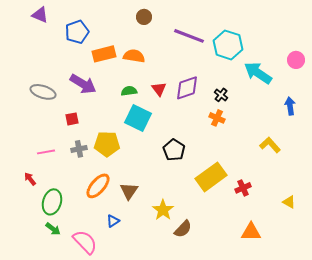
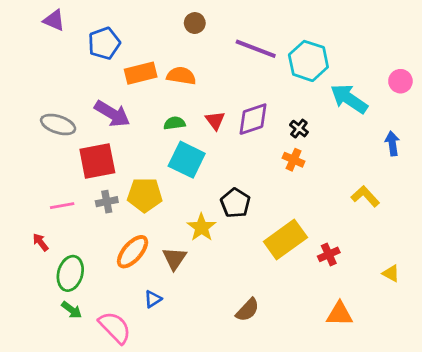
red square: (72, 119) -> (97, 161), size x2.0
yellow star: (163, 210) -> (202, 227), moved

